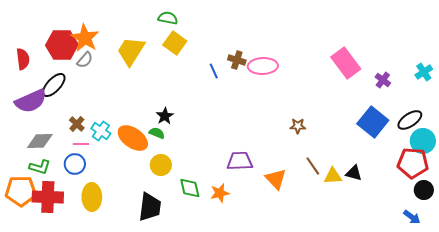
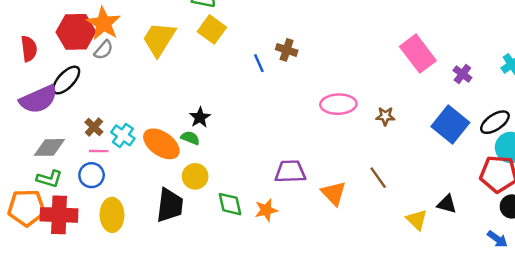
pink ellipse: (263, 66) -> (338, 104), moved
brown star: (298, 126) -> (385, 116), moved
black triangle: (354, 173) -> (447, 204), moved
yellow triangle: (333, 176) -> (417, 220), moved, turned 48
black trapezoid: (150, 207) -> (170, 205), moved

